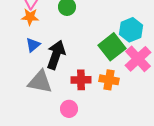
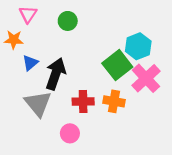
orange star: (30, 17) -> (14, 40), moved
gray triangle: (40, 82) -> (38, 104), turned 40

